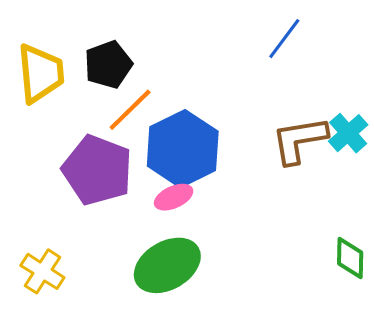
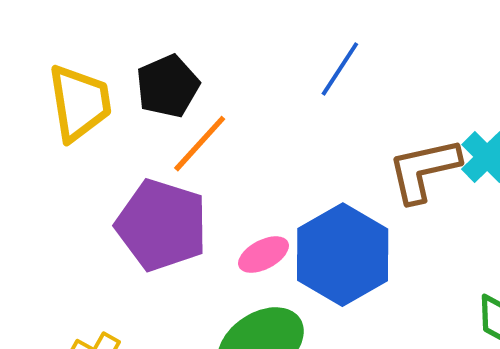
blue line: (284, 39) -> (340, 69), moved
blue hexagon: (183, 149) -> (343, 255), moved

